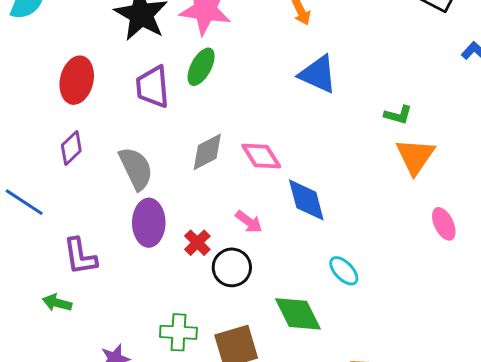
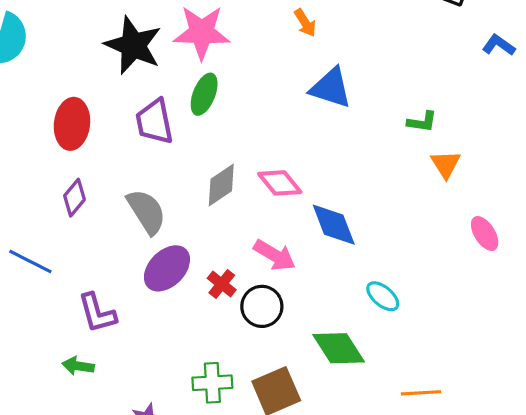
orange triangle: (415, 156) -> (446, 164), size x0.7
pink arrow: (249, 222) -> (275, 255), size x1.4
purple ellipse: (149, 223) -> (167, 268), turned 51

